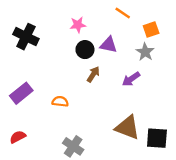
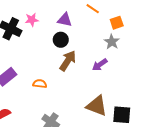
pink star: (78, 25) -> (32, 20), moved
purple triangle: (109, 45) -> (65, 20), moved
brown arrow: (93, 74) -> (68, 61), size x1.5

